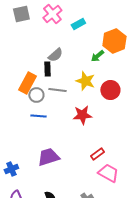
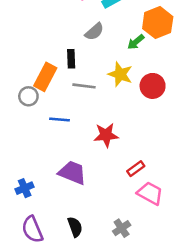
gray semicircle: (55, 55) -> (94, 32), moved
gray circle: (36, 95) -> (28, 96), moved
red star: (82, 115) -> (106, 135), moved
purple trapezoid: (48, 157) -> (72, 173), turned 40

